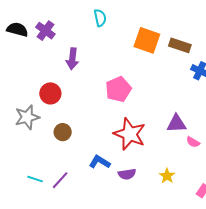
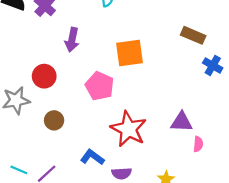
orange square: (147, 40) -> (129, 53), moved, turned -32
pink pentagon: (118, 89) -> (100, 86), moved, turned -30
pink semicircle: (193, 142) -> (198, 144), turned -120

